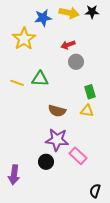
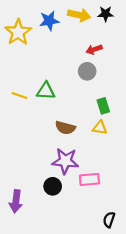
yellow star: (24, 39) -> (18, 32), moved
red arrow: (68, 45) -> (94, 49), moved
pink rectangle: (78, 156) -> (89, 179), turned -48

